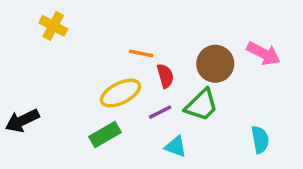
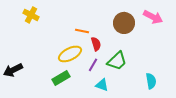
pink arrow: (264, 53) -> (153, 17), moved
brown circle: (215, 64) -> (124, 23), moved
purple line: (160, 112) -> (93, 65), turned -32

